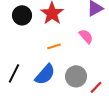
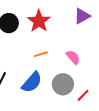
pink semicircle: (86, 36) -> (73, 57), moved

